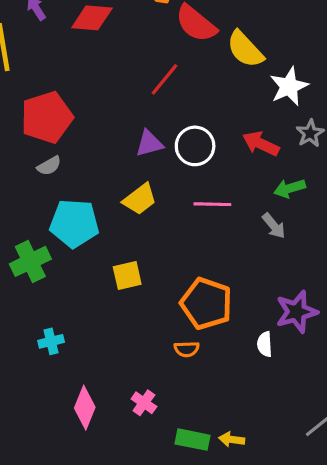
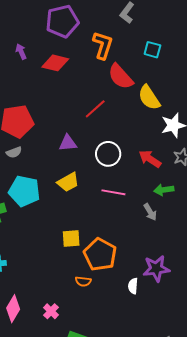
purple triangle: (149, 143) -> (68, 143), moved
yellow square: (127, 275) -> (71, 239), moved

